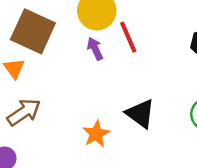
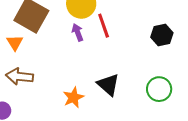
brown arrow: (24, 112) -> (20, 76), turned -144

